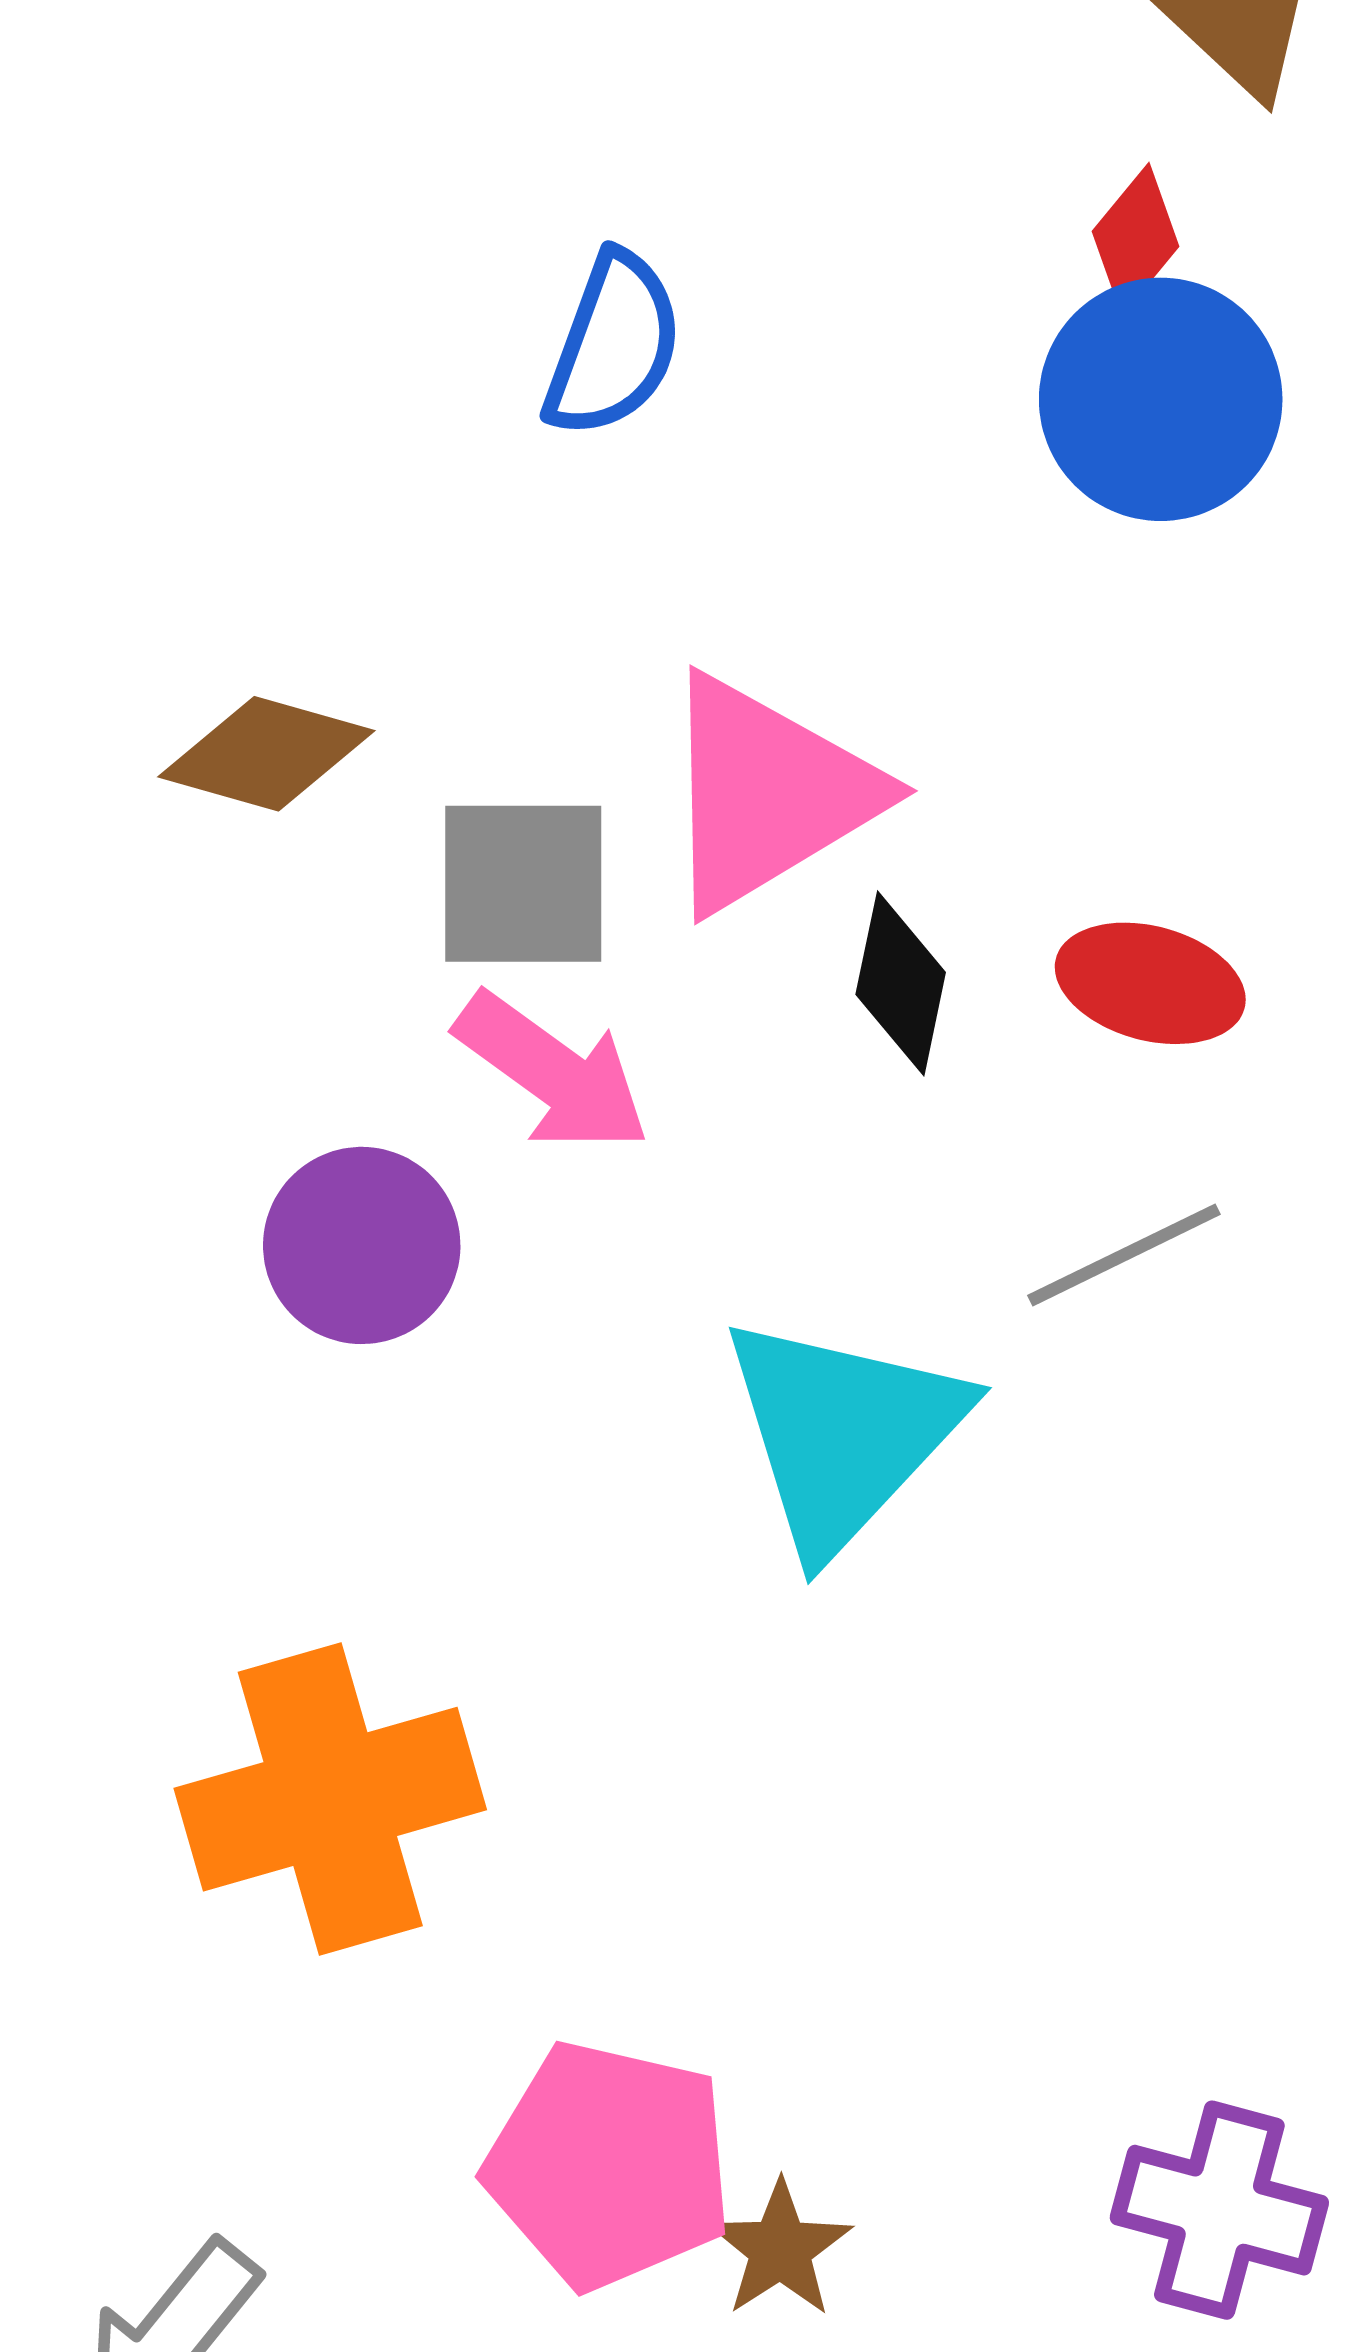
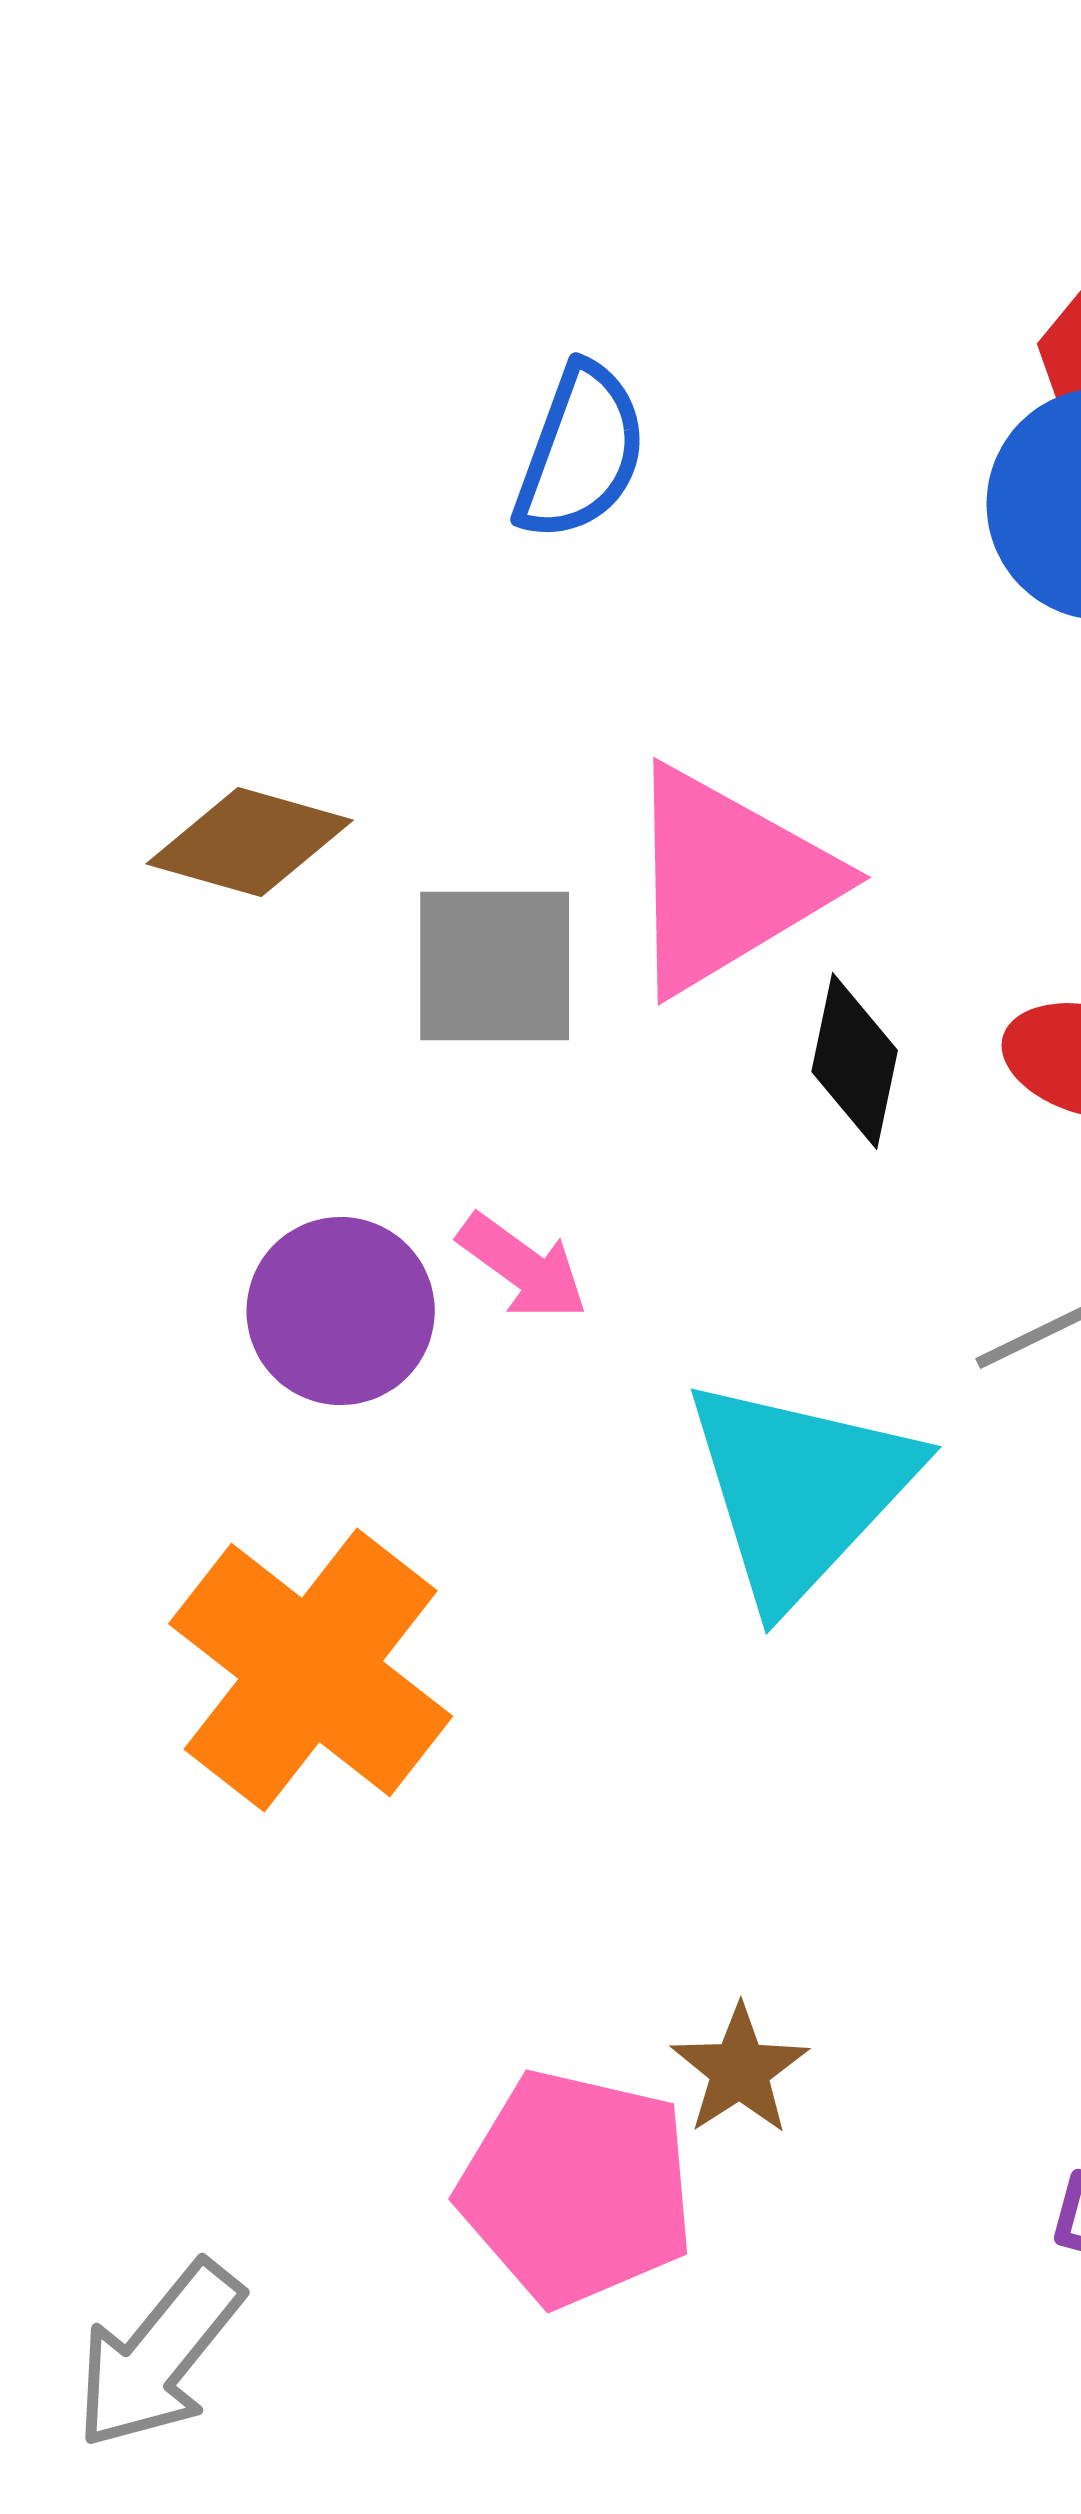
pink arrow: (553, 1072) -> (523, 1267), moved, size x0.7
orange cross: (330, 1799) -> (311, 1670), moved, turned -36
brown star: (780, 2249) -> (740, 2070), moved

